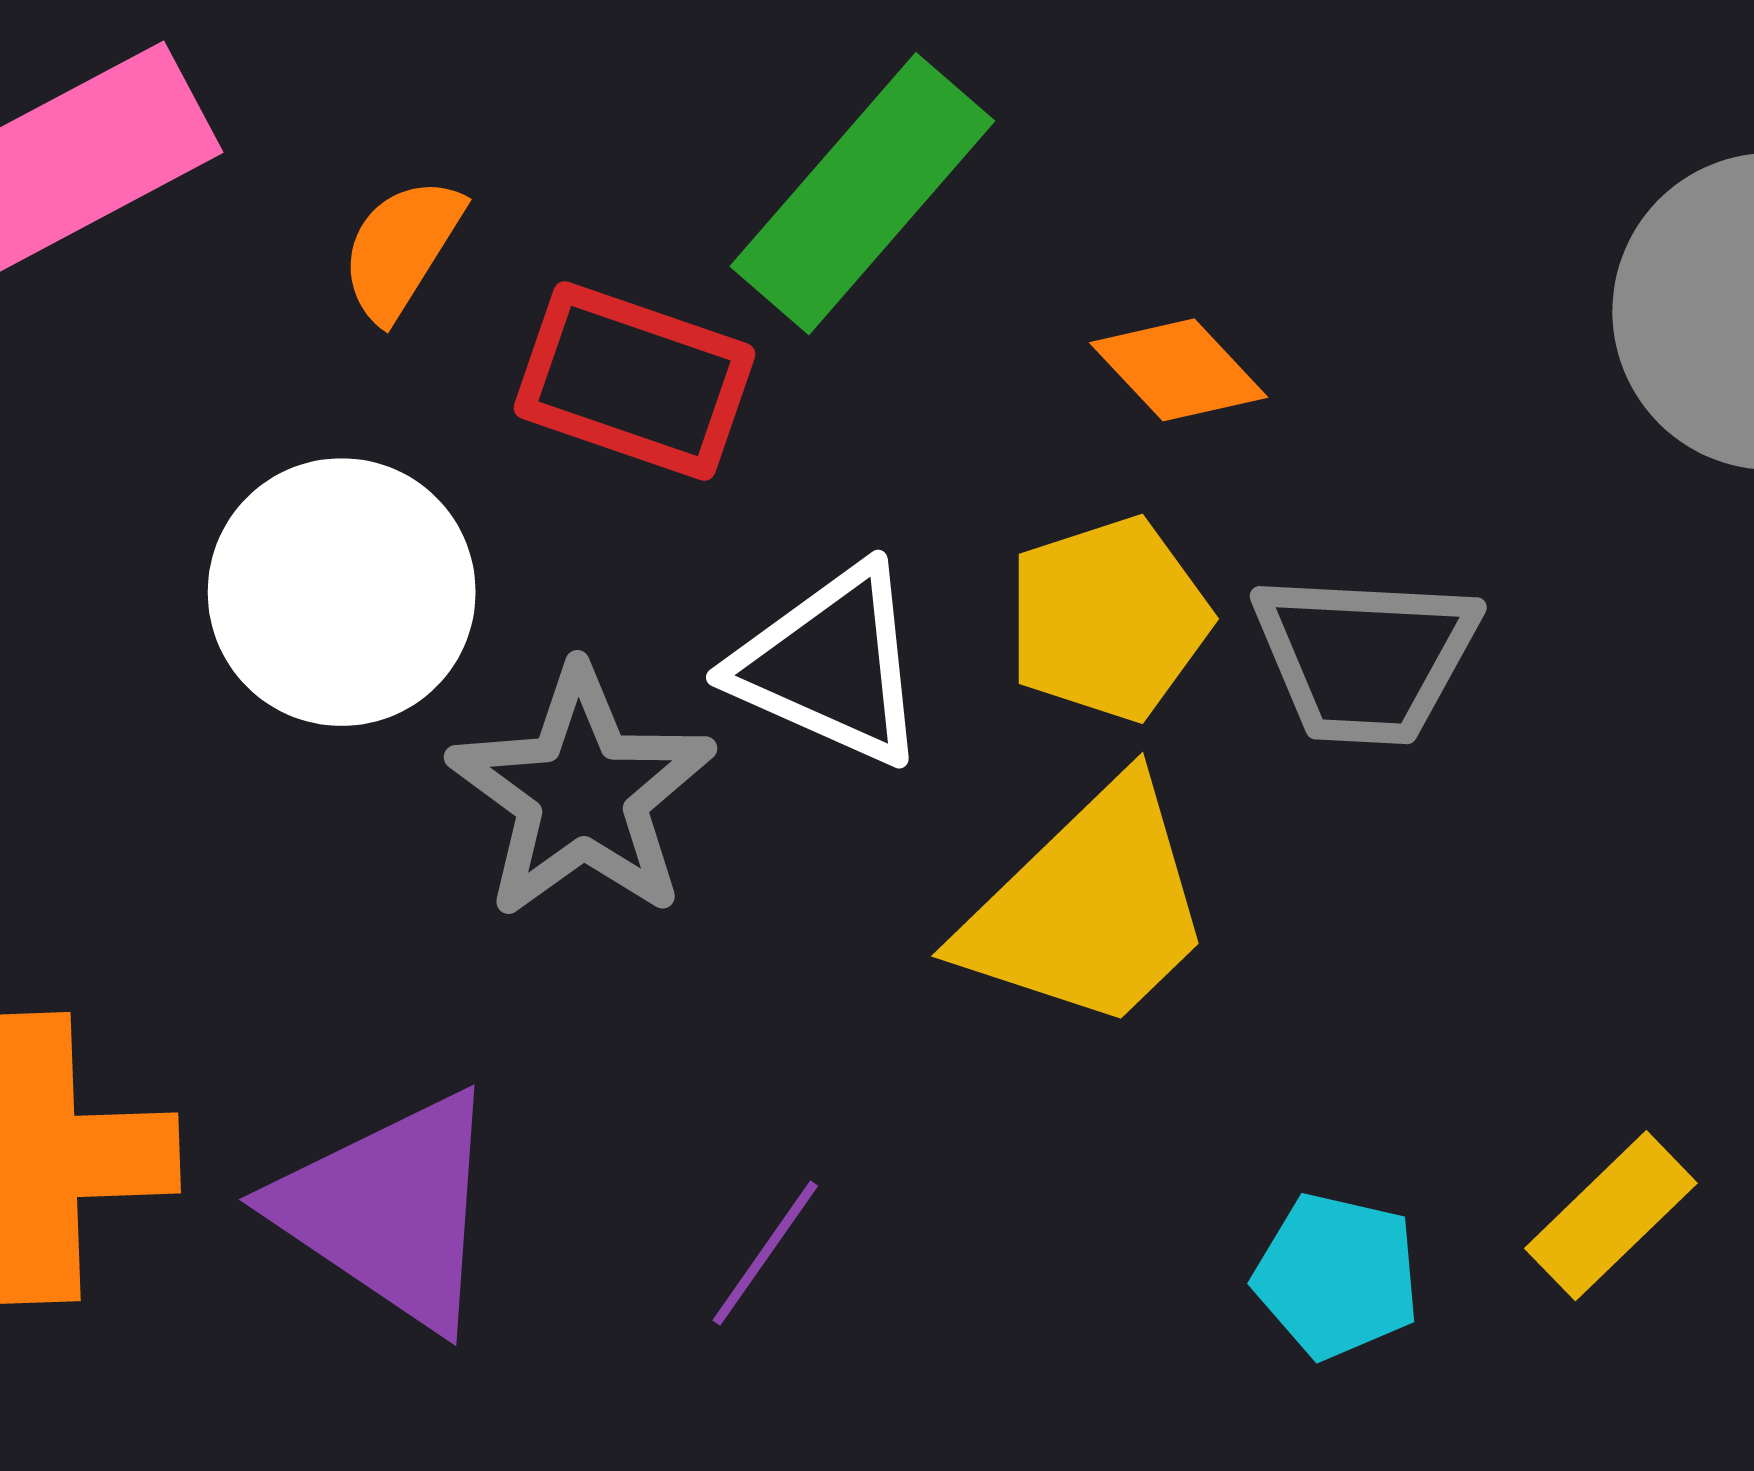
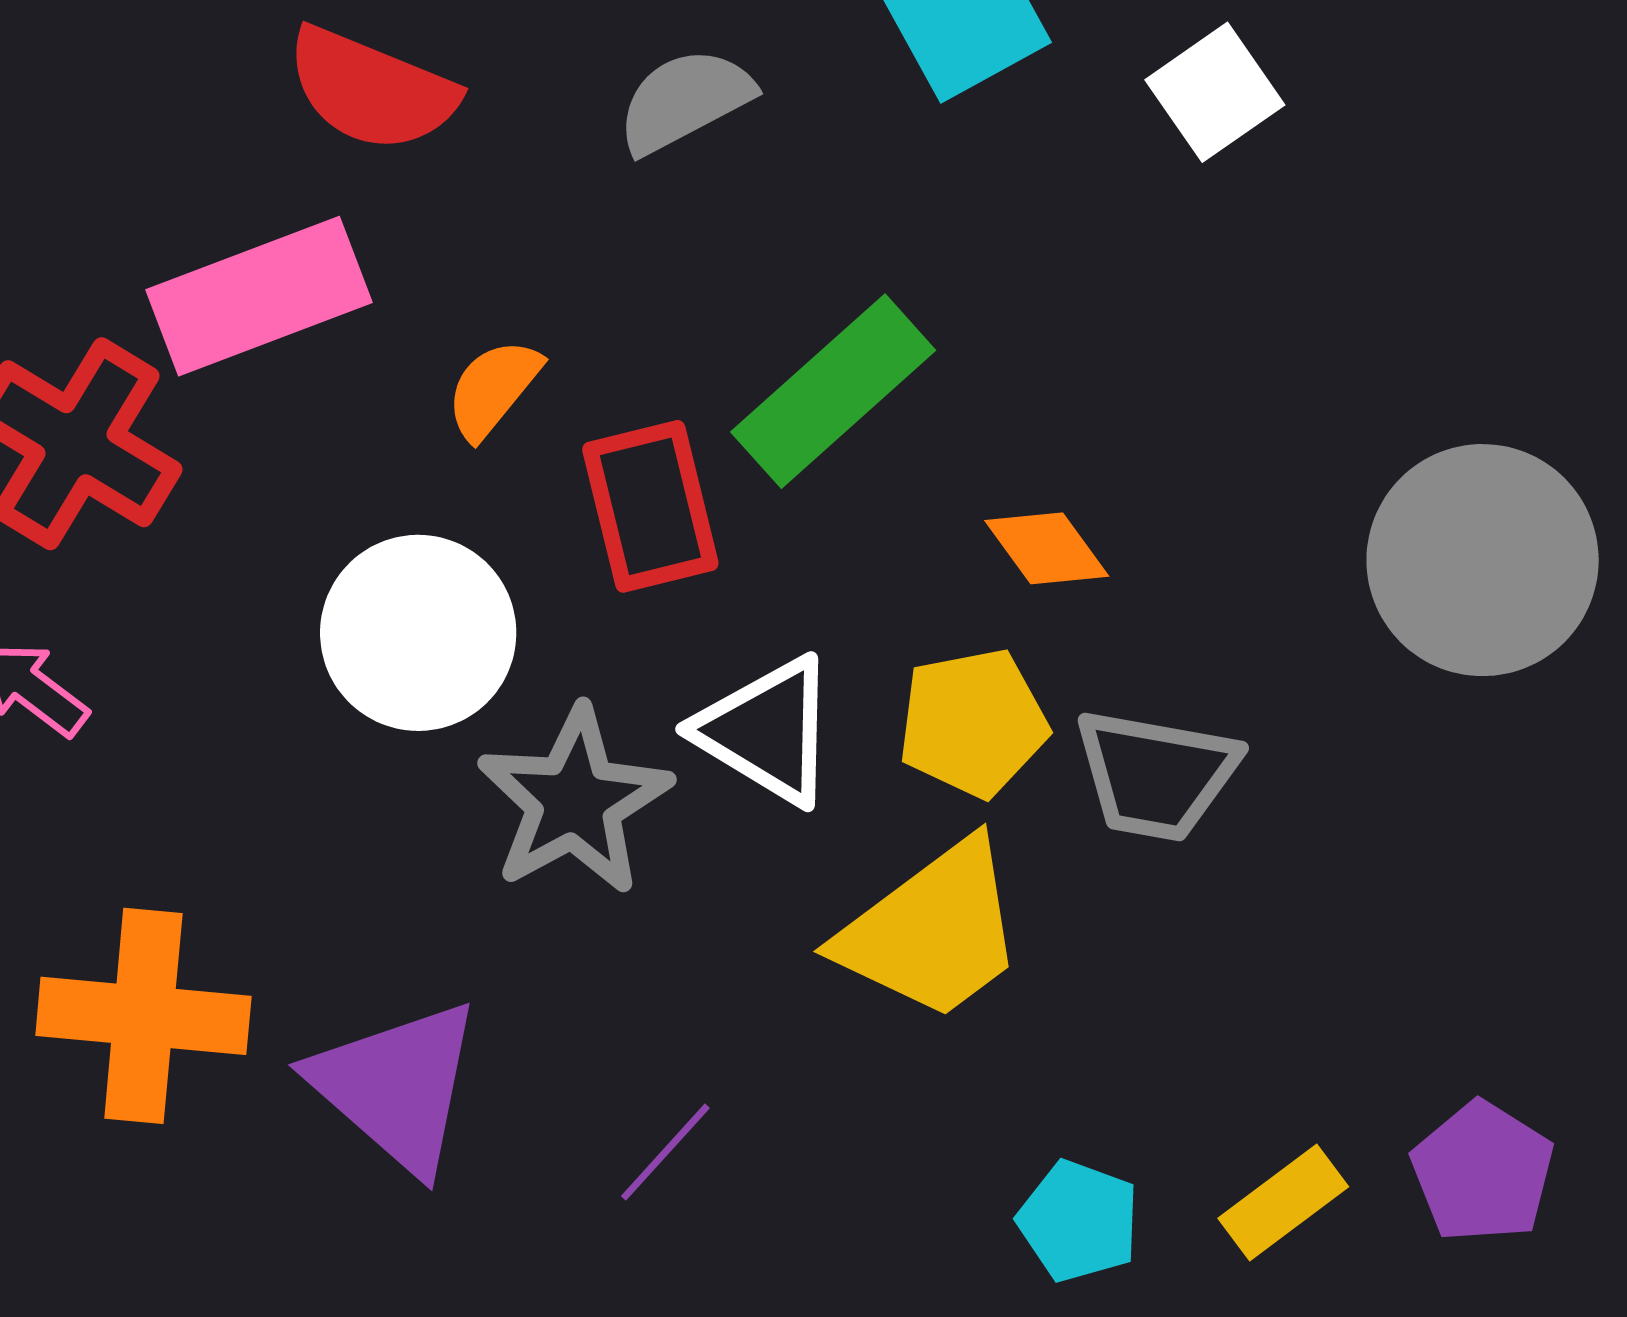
red rectangle: (635, 381) -> (650, 506), turned 50

